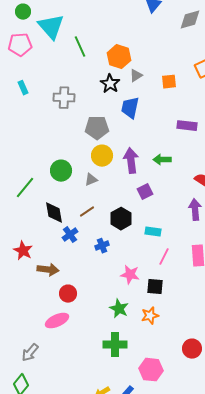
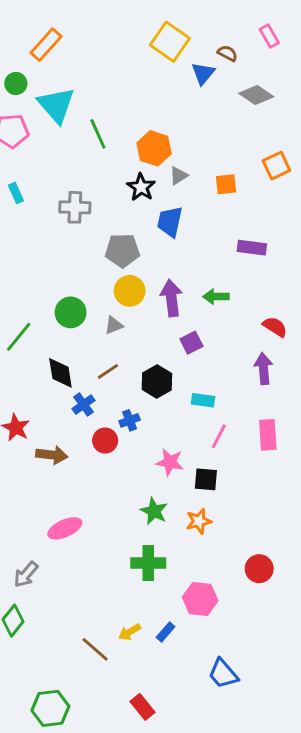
gray diamond: (190, 20) -> (256, 95), turned 50
red circle: (68, 294) -> (105, 441), moved

